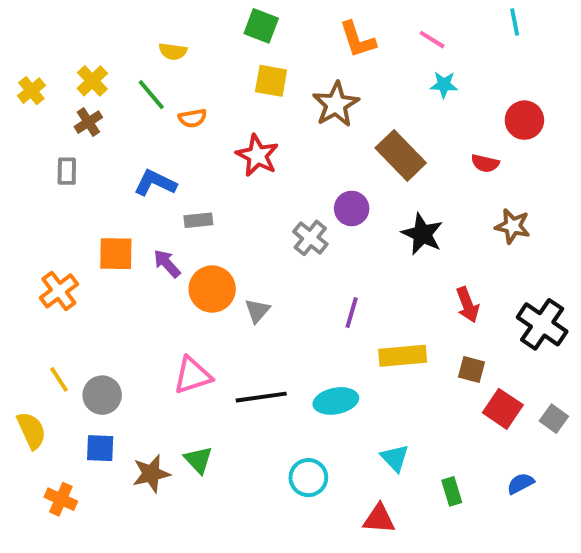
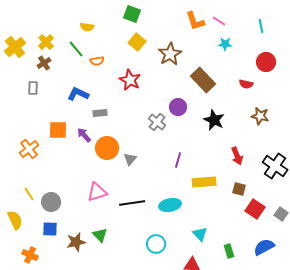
cyan line: (515, 22) -> (261, 26), moved
orange L-shape: (357, 40) -> (195, 21), moved
yellow square: (271, 81) -> (137, 42), turned 30
yellow cross: (31, 91) -> (15, 47), size x1.5
blue semicircle: (521, 483) -> (264, 247), size x1.5

